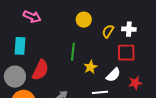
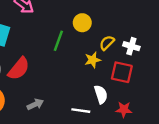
green line: (73, 52) -> (58, 41), moved
yellow star: (90, 67) -> (93, 60), moved
white semicircle: (113, 75) -> (101, 94), turned -77

